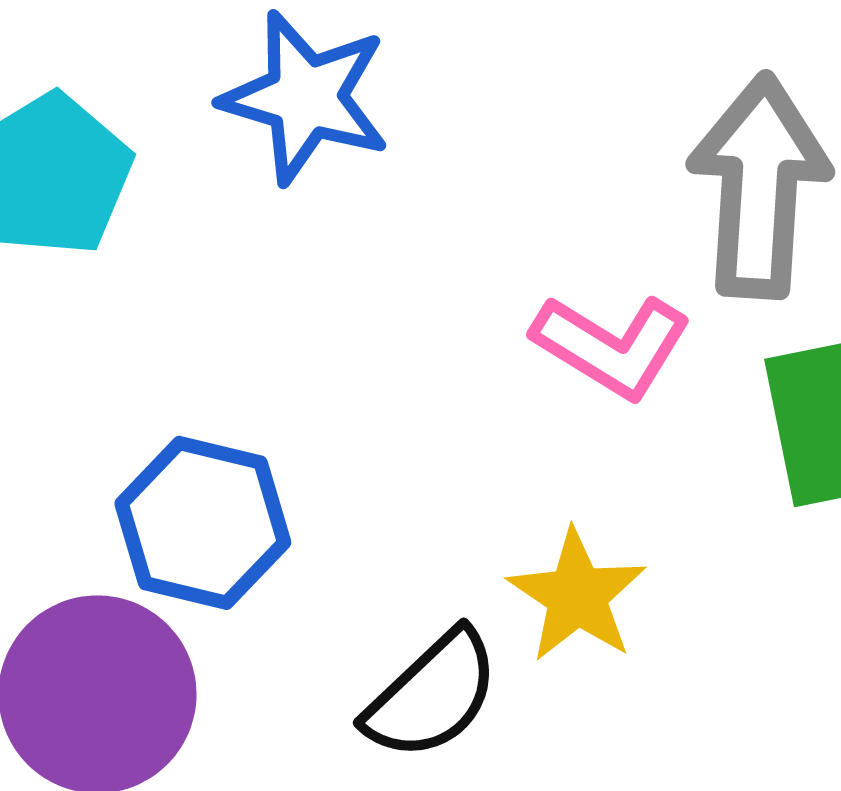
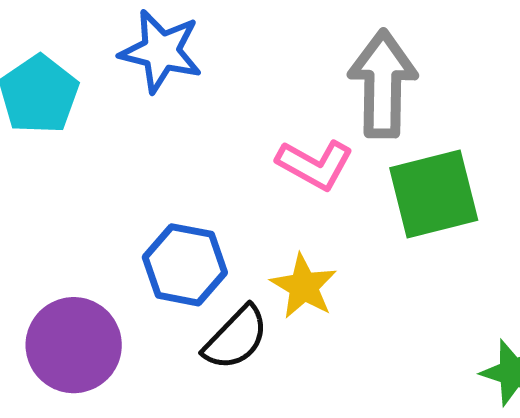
blue hexagon: (203, 523) -> (185, 265), moved

